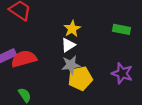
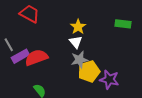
white triangle: (68, 45) -> (76, 42), turned -32
purple star: (122, 73) -> (109, 79), moved

